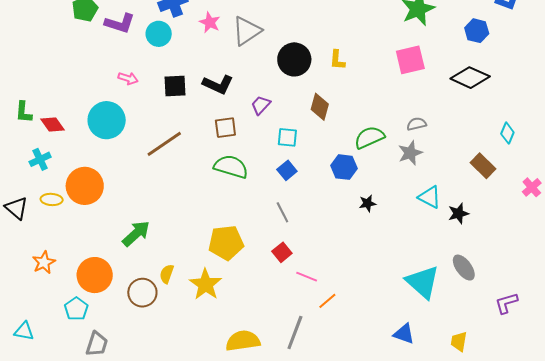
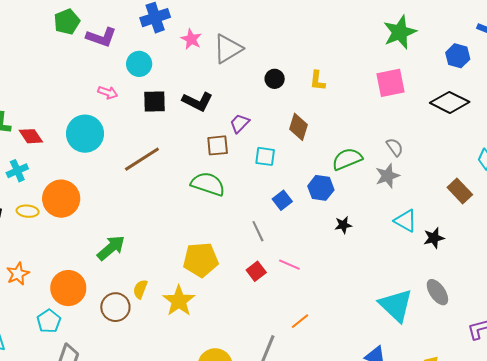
cyan circle: (159, 34) -> (139, 64), moved
black circle: (294, 59) -> (275, 79), size x0.6
gray semicircle: (417, 124) -> (395, 147), turned 66
brown square: (225, 128) -> (218, 145), moved
blue square: (287, 170) -> (282, 200), moved
pink line: (307, 277) -> (289, 265), moved

